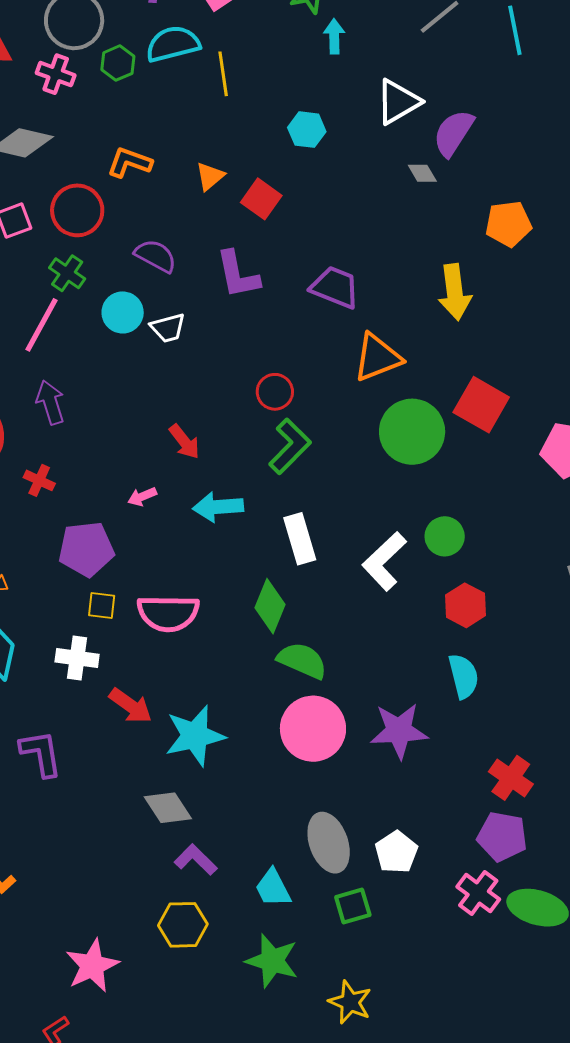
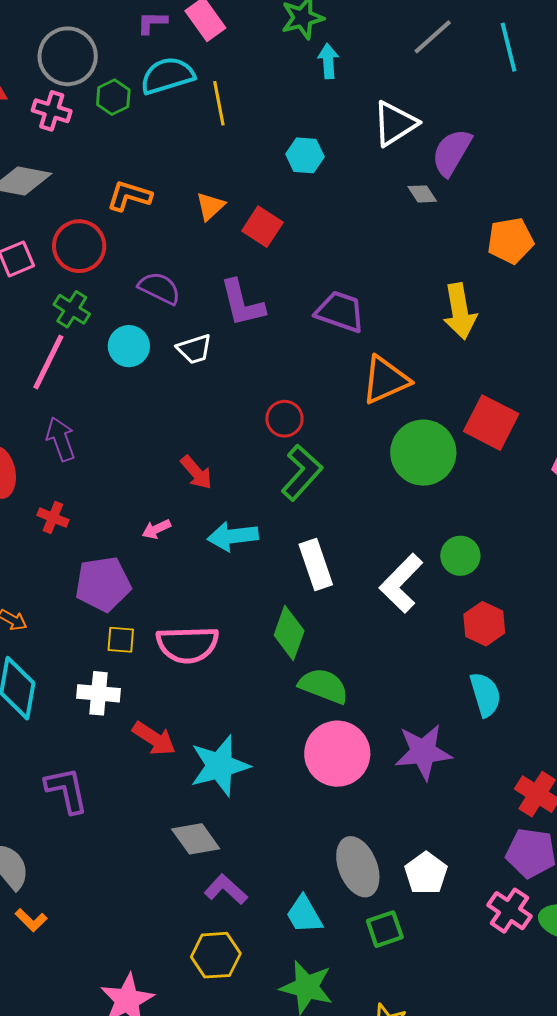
white trapezoid: (168, 328) -> (194, 349), moved

